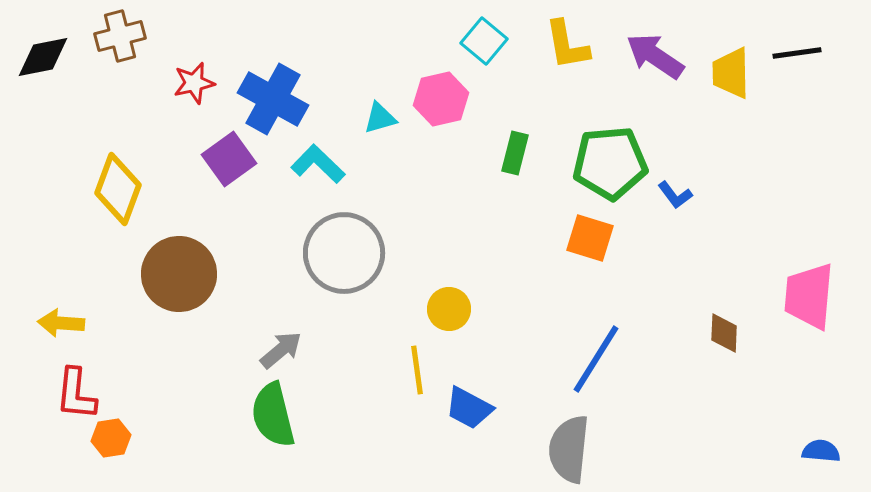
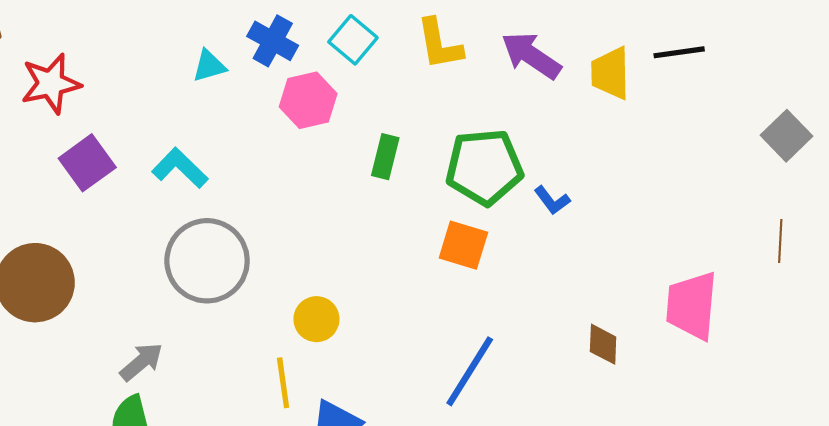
red star: (194, 83) -> (51, 84), size x1.4
blue cross: (273, 99) -> (273, 41), moved, size x0.7
cyan triangle: (380, 118) -> (209, 66), moved

